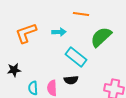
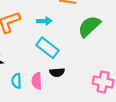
cyan rectangle: (76, 57) -> (47, 48), moved

